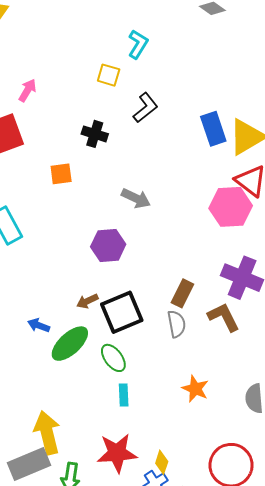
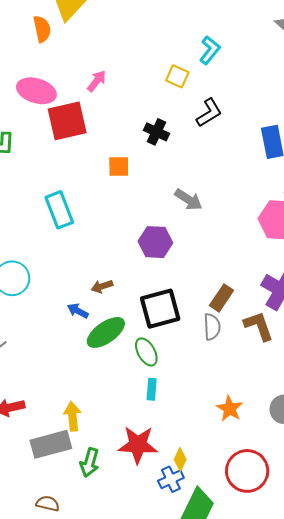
brown arrow: (87, 301) -> (102, 286), moved
orange star: (195, 389) -> (230, 409), moved
yellow arrow: (47, 433) -> (72, 416), size x0.7

